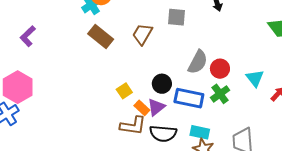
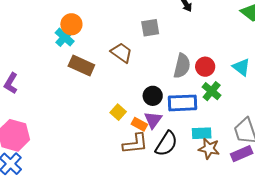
brown trapezoid: (142, 34) -> (121, 53), turned 110
black semicircle: (163, 134) -> (166, 144), turned -48

